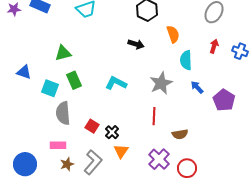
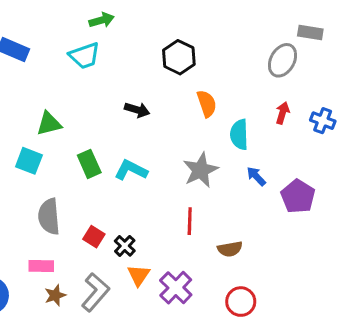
orange semicircle: (173, 34) -> (207, 104), moved
black arrow: (136, 44) -> (137, 110), moved
green rectangle: (74, 80) -> (89, 164), moved
cyan square: (50, 88) -> (29, 161), moved
purple cross: (159, 159) -> (176, 288), moved

